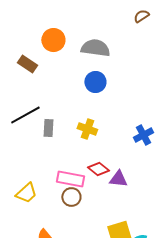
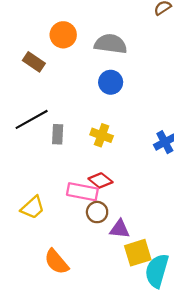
red diamond: (98, 169) -> (100, 180), moved
purple triangle: (118, 179) -> (120, 229), moved
brown circle: (71, 197) -> (97, 212), moved

